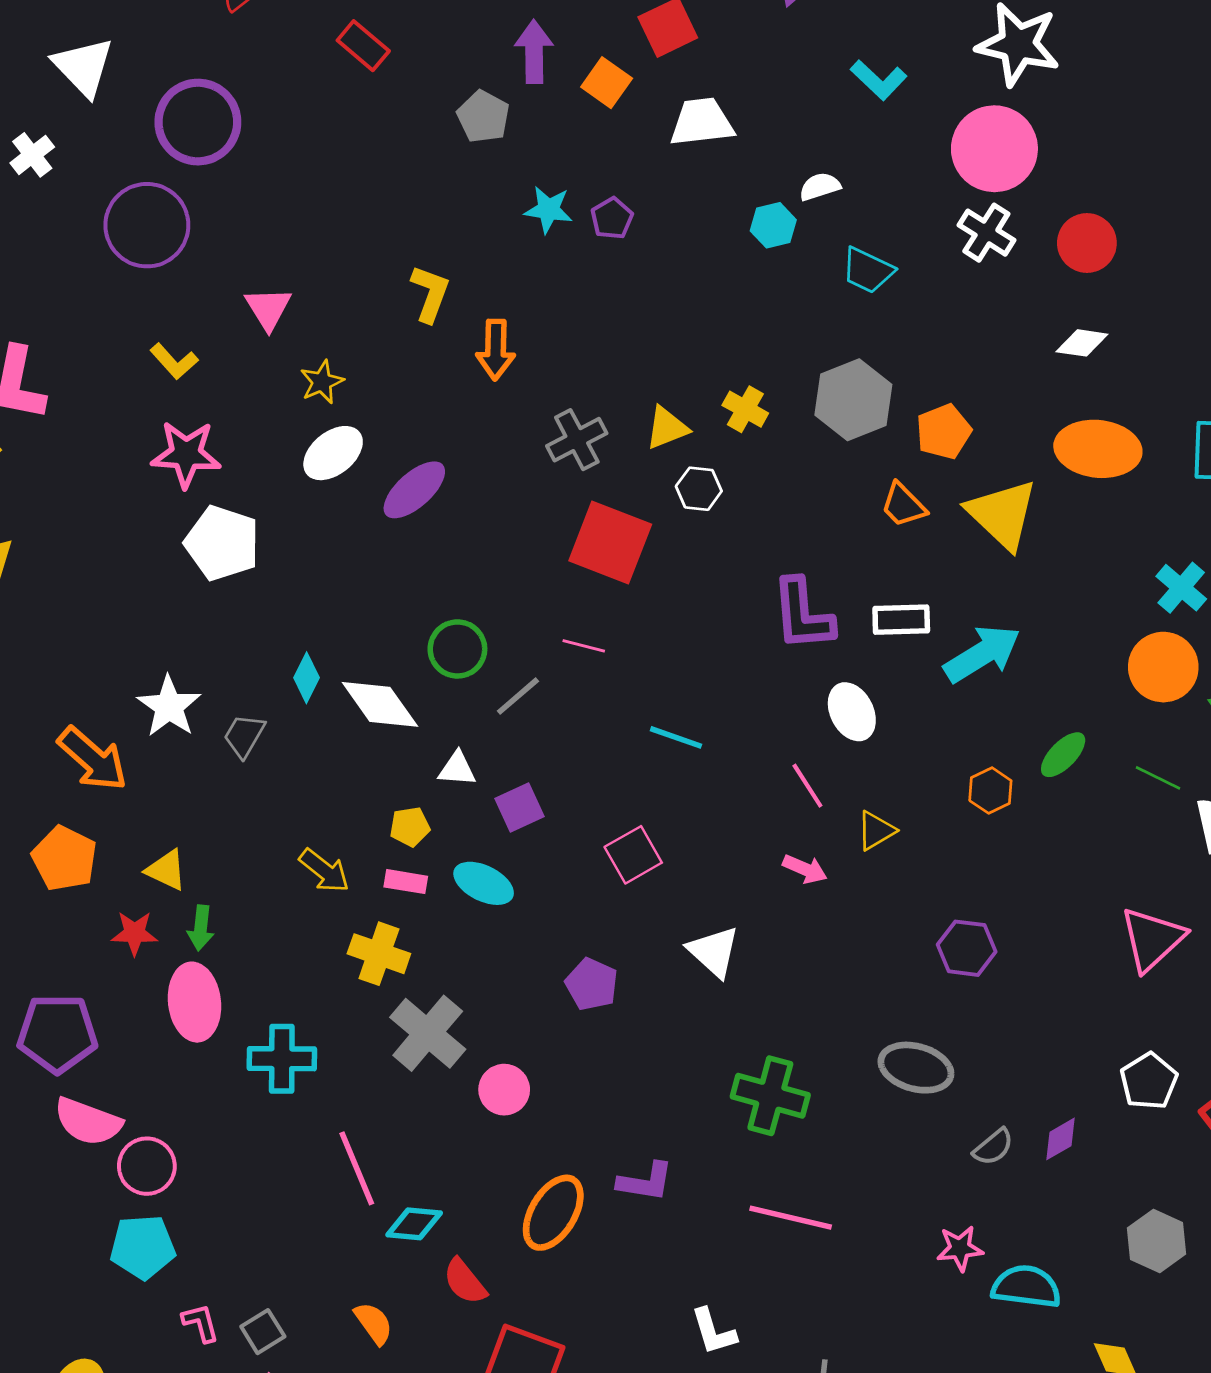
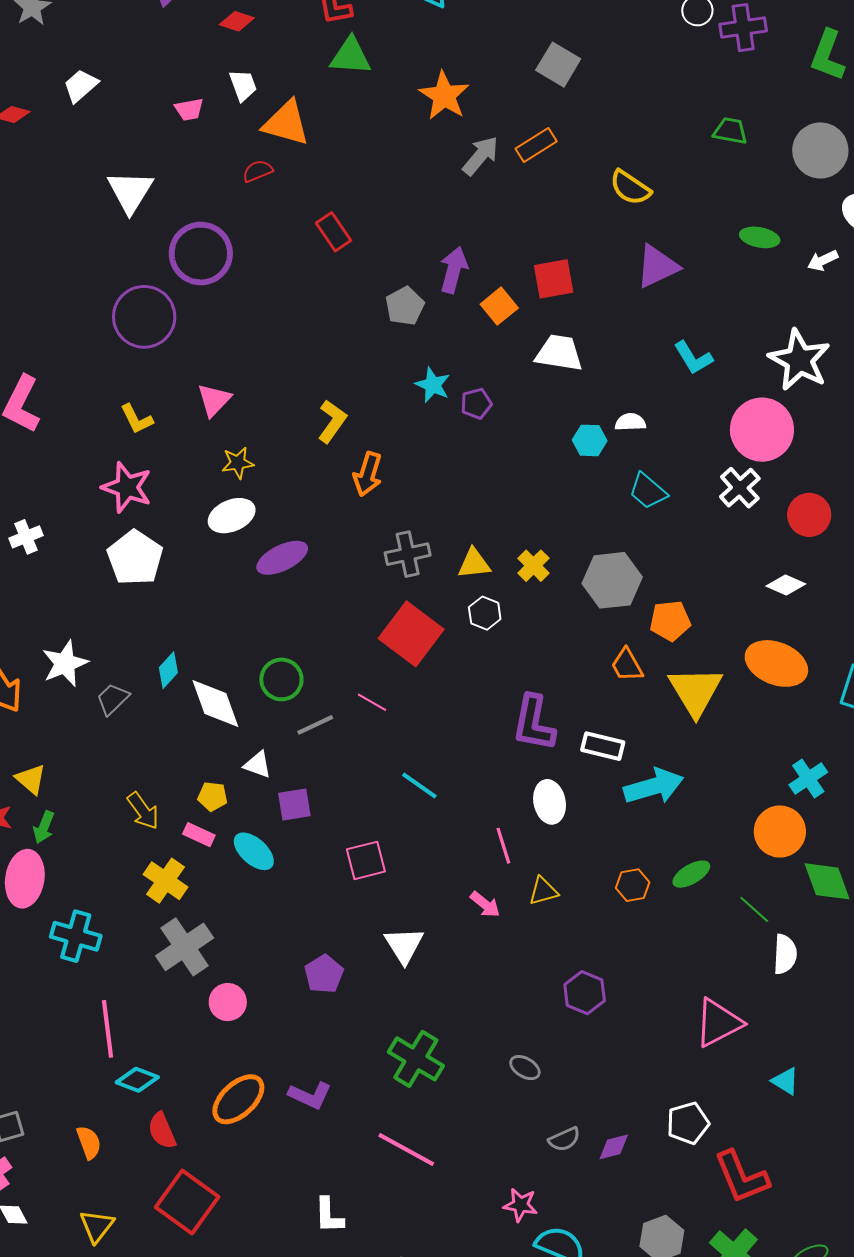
white cross: (32, 155) -> (26, 537), moved
purple pentagon: (592, 984) -> (324, 974), moved
gray ellipse: (916, 1068) -> (525, 1068), size x0.6

